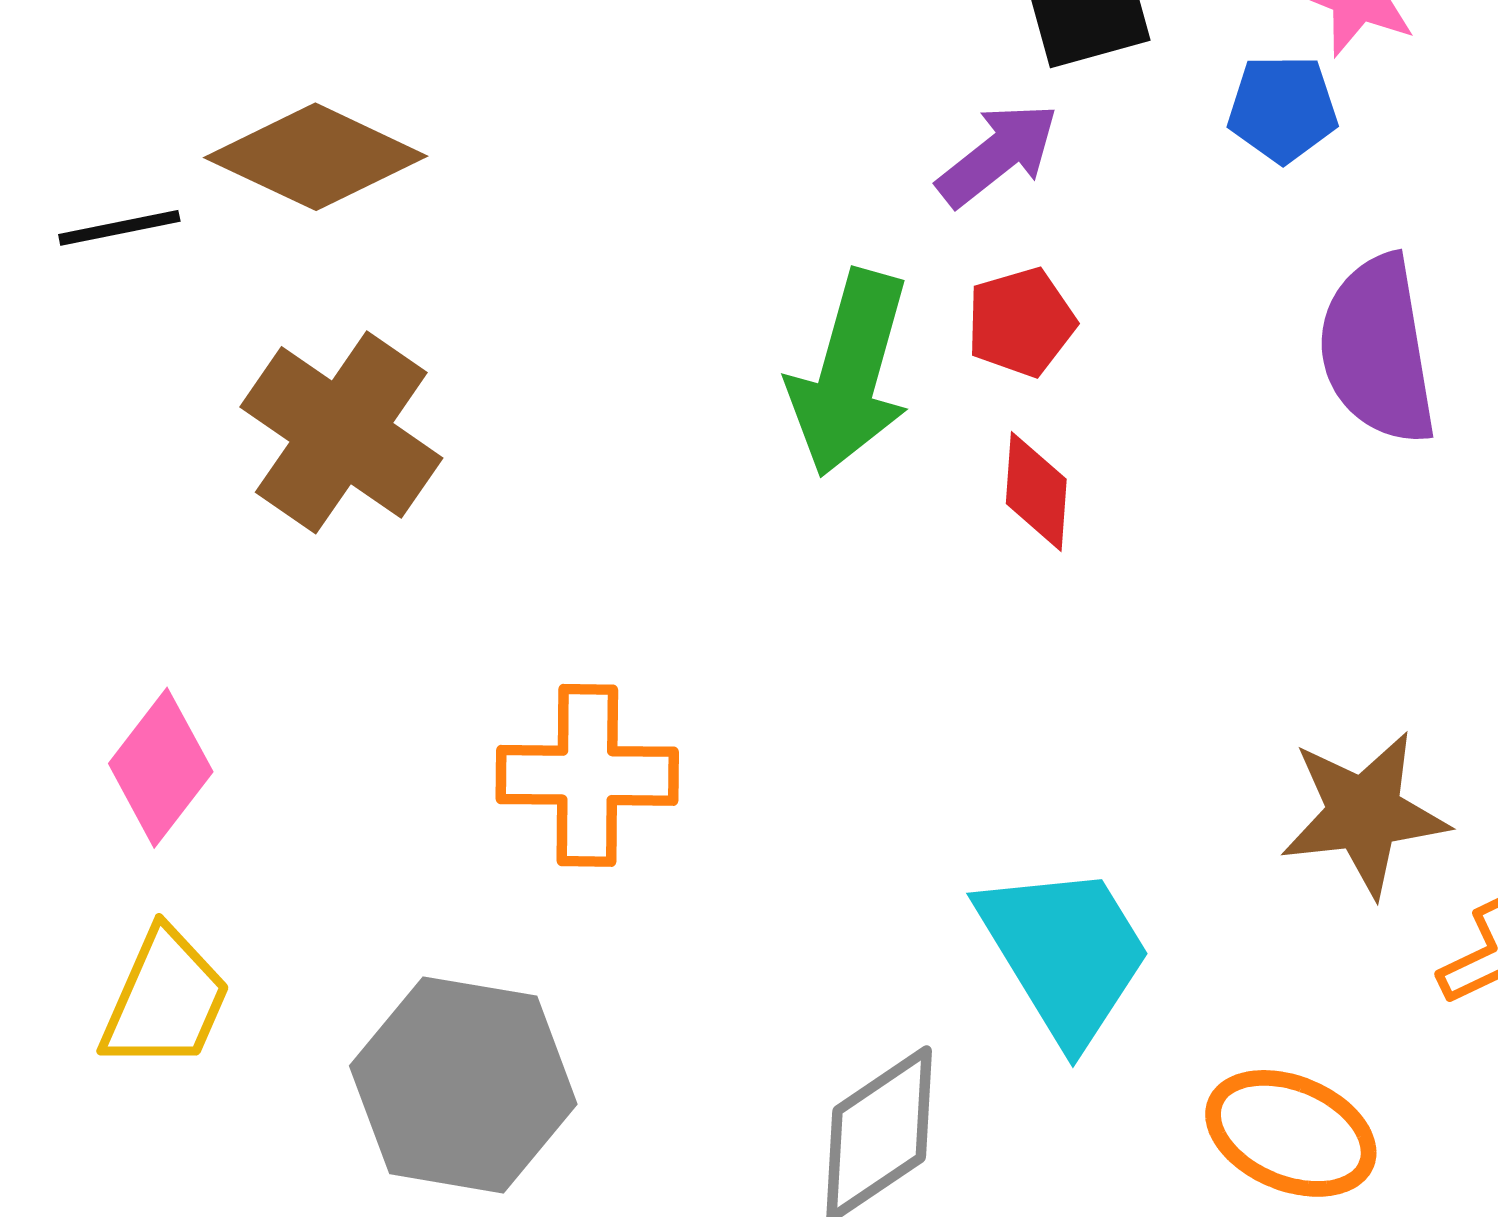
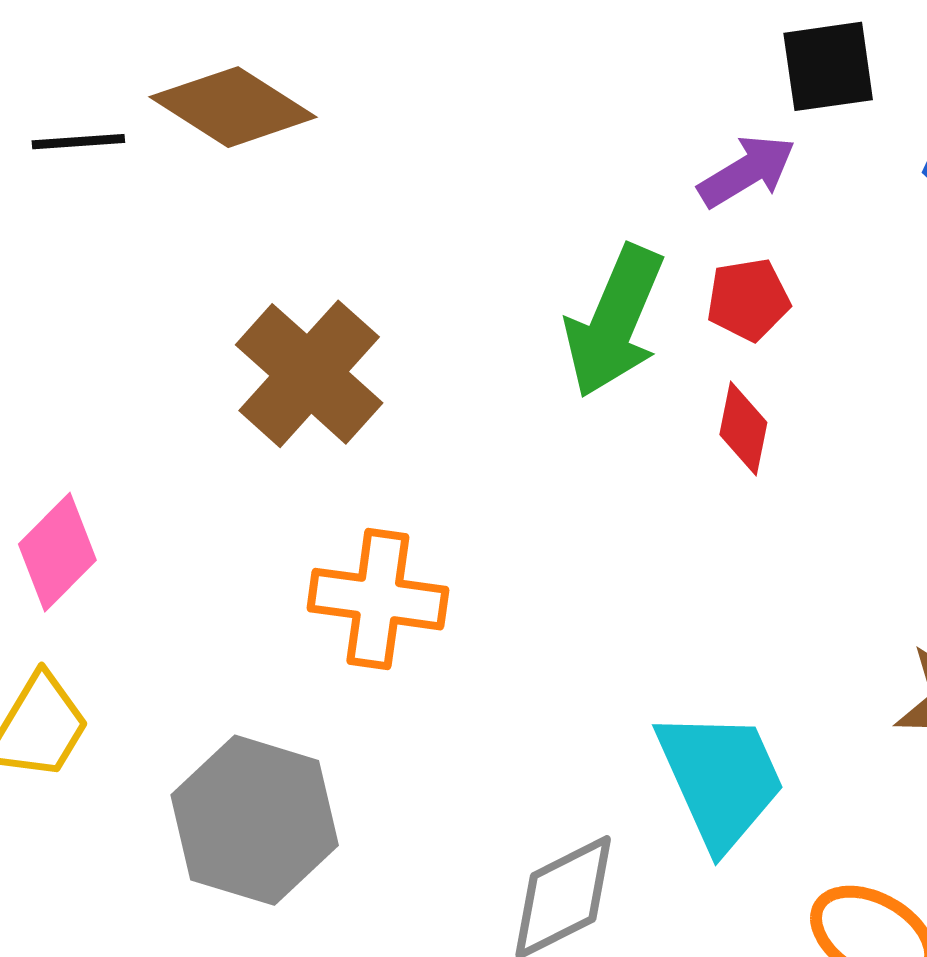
brown cross: (341, 432) -> (309, 374), moved

